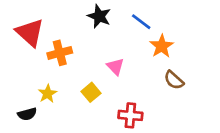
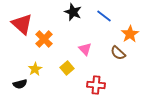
orange star: (162, 46) -> (130, 34), moved
orange cross: (60, 53) -> (44, 39), turned -30
brown semicircle: (174, 80) -> (118, 53), moved

